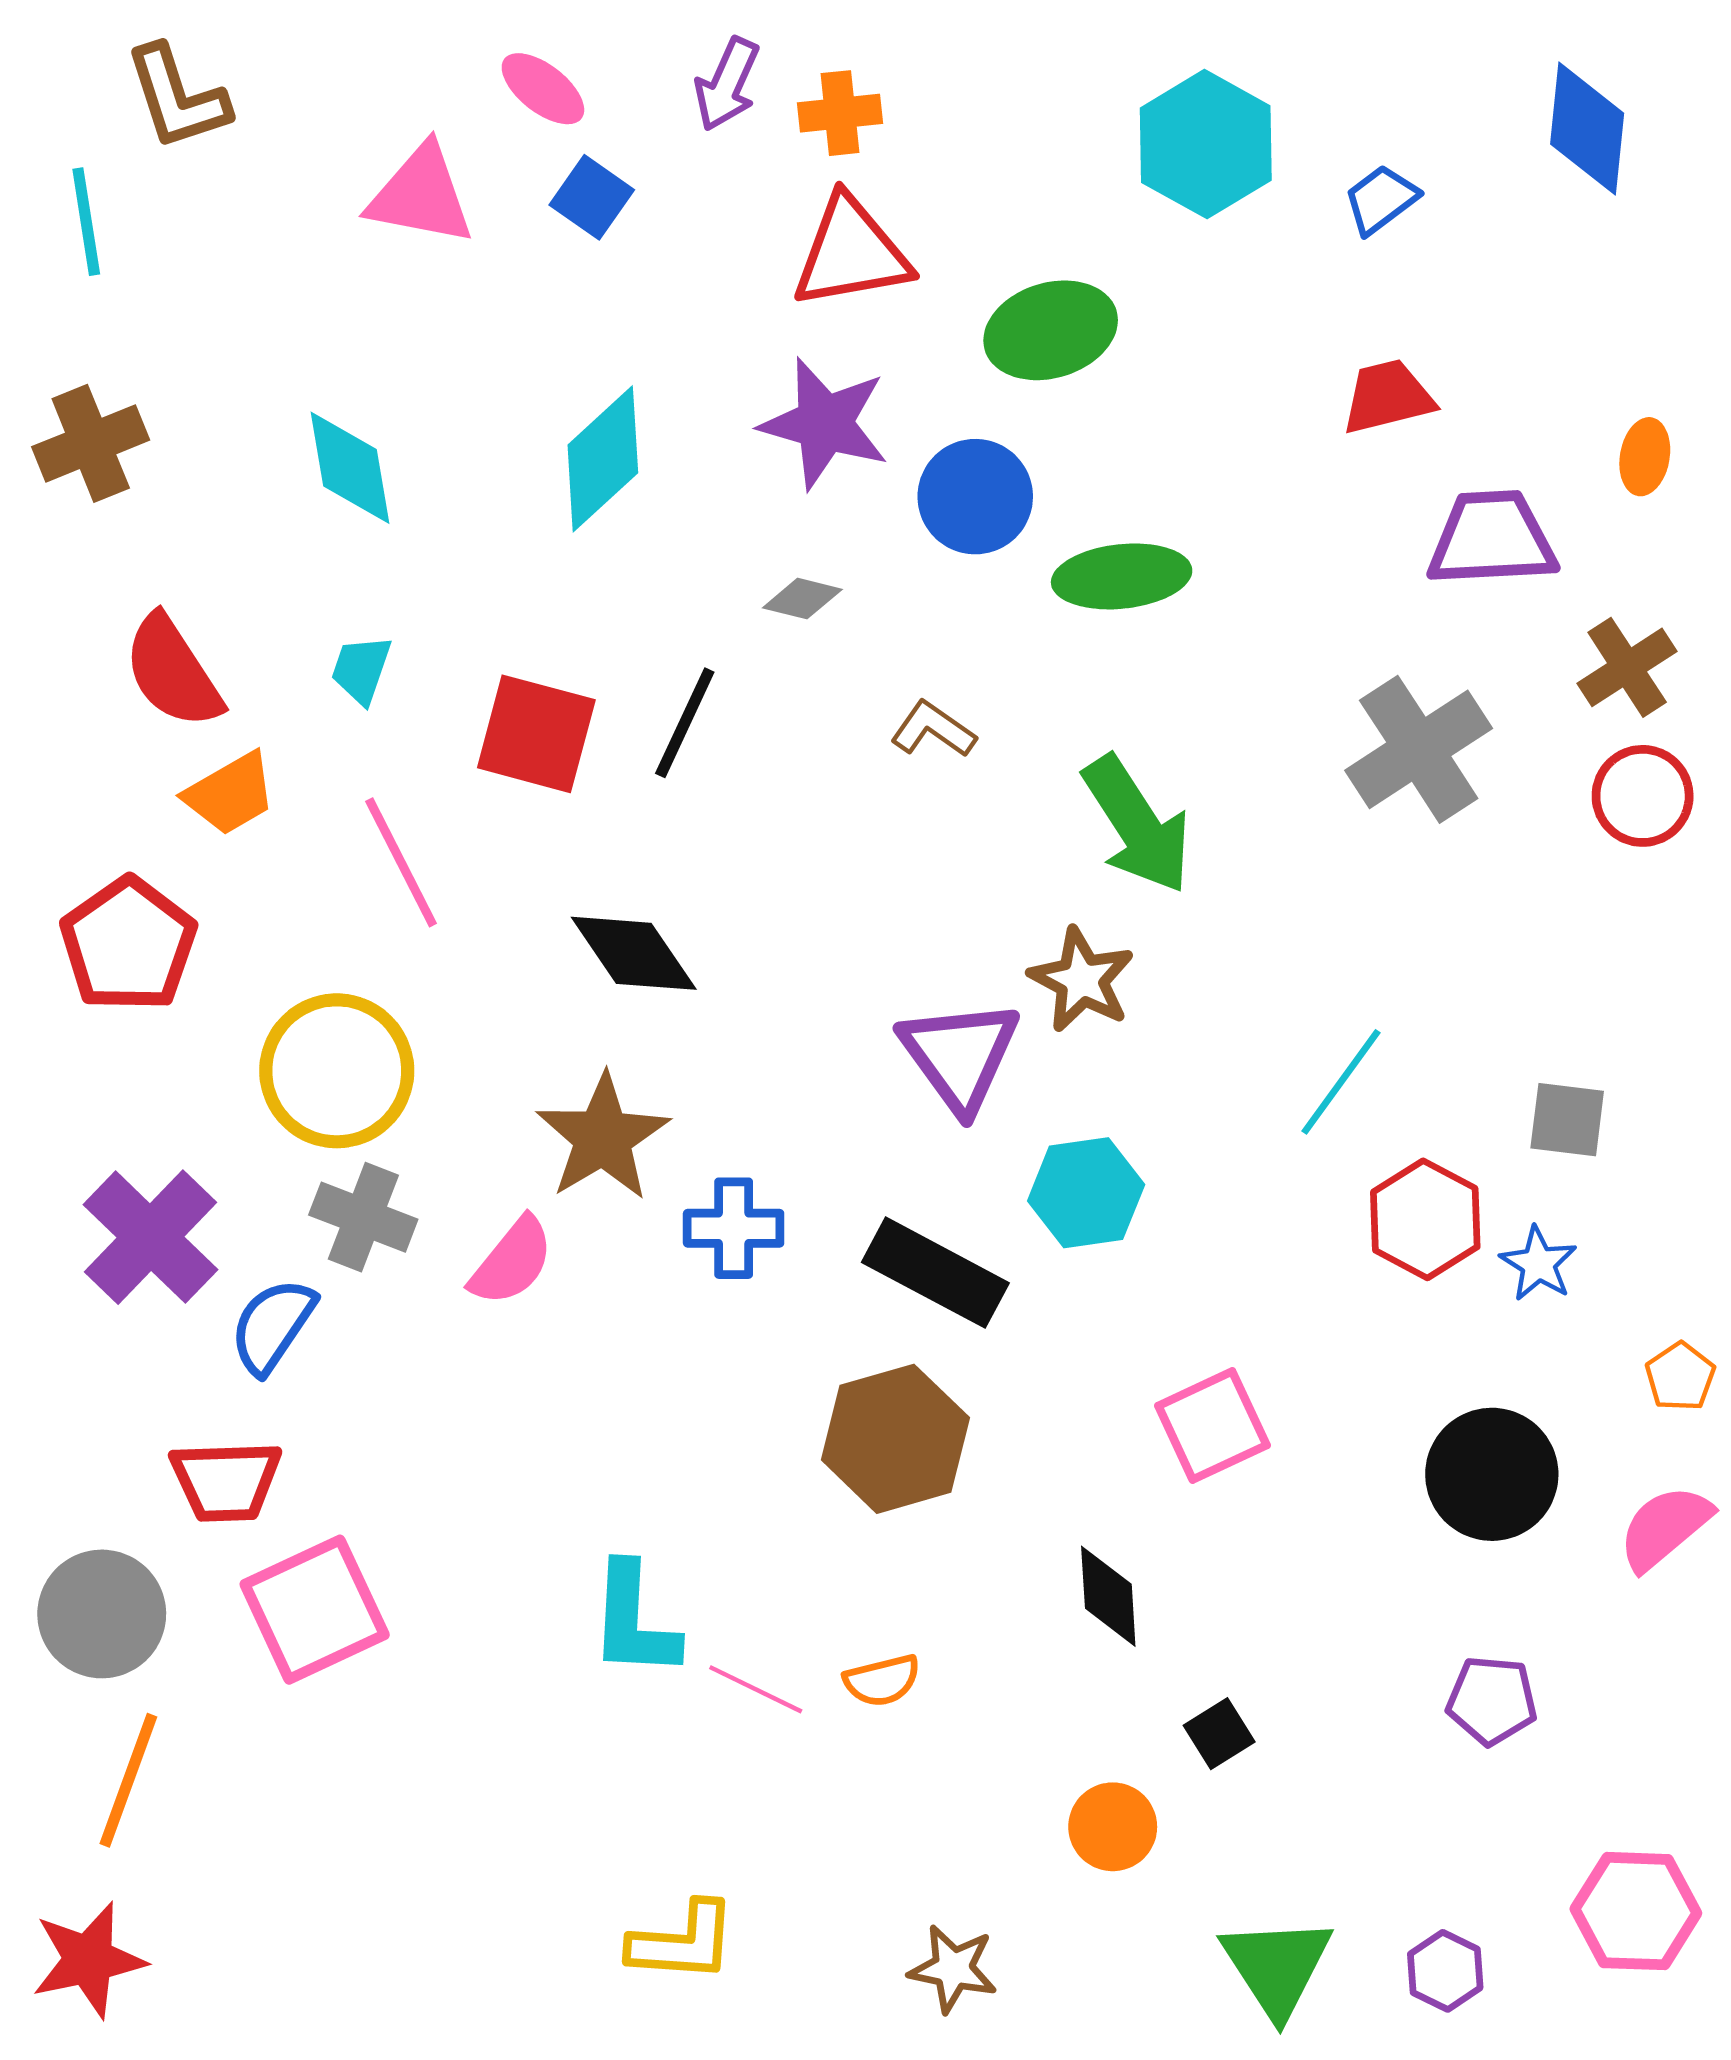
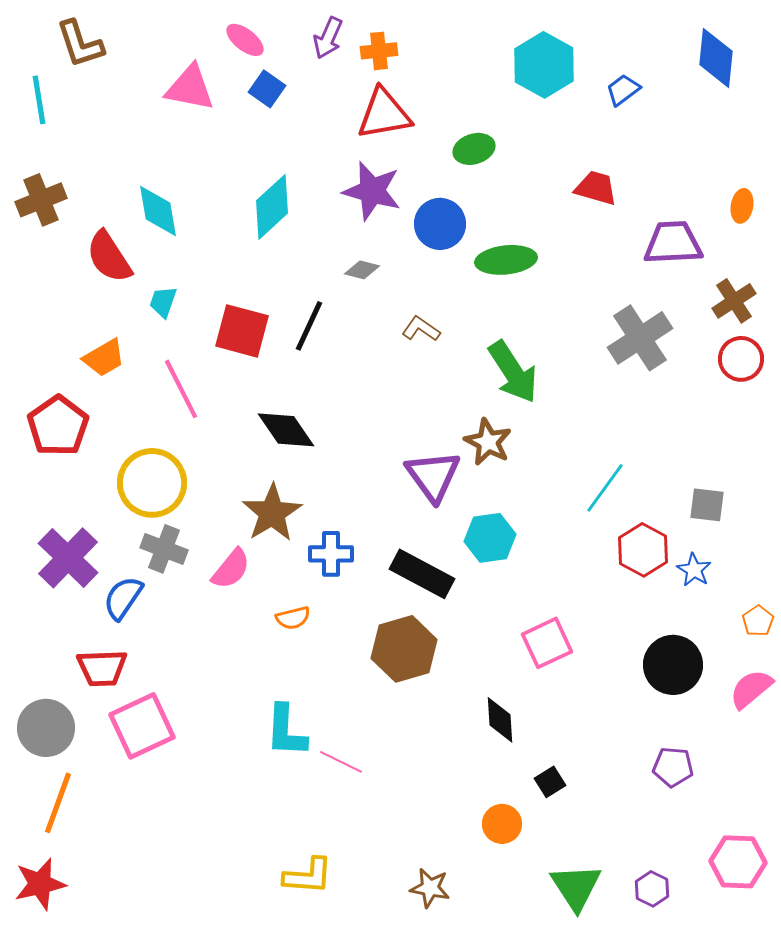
green ellipse: (1051, 330) -> (474, 149), size x0.7
red trapezoid: (1388, 397) -> (596, 188), moved, turned 30
red semicircle: (173, 672) -> (109, 257), moved
orange semicircle: (882, 1680) -> (293, 618), moved

